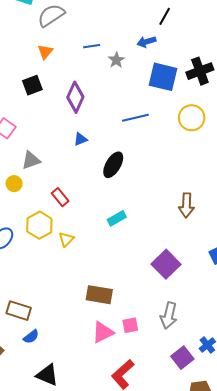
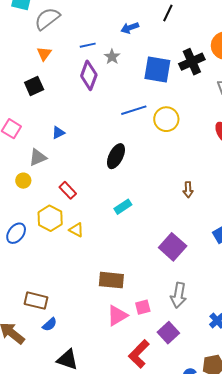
black line: (165, 16) -> (168, 13), moved
blue arrow: (146, 42) -> (130, 28), moved
purple diamond: (75, 97) -> (89, 75), moved
yellow circle: (192, 118) -> (166, 119), moved
blue triangle: (80, 139) -> (58, 133), moved
brown arrow: (186, 205) -> (188, 190), size x0.7
yellow triangle: (66, 239) -> (76, 230), turned -42
purple square: (182, 358) -> (168, 333), moved

